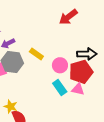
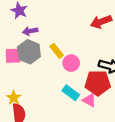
pink circle: (60, 65) -> (71, 63), moved
cyan rectangle: (60, 87) -> (71, 93), turned -35

